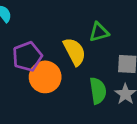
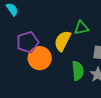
yellow semicircle: (75, 52) -> (62, 41), turned -130

